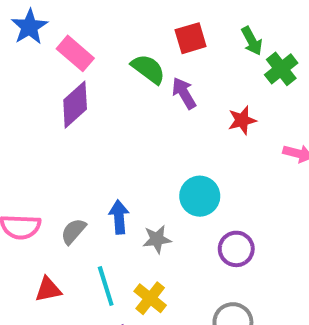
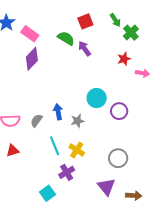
red star: (242, 120) -> (124, 59), moved
purple circle: (236, 249) -> (119, 111), moved
red triangle: (48, 289) -> (13, 151), moved

